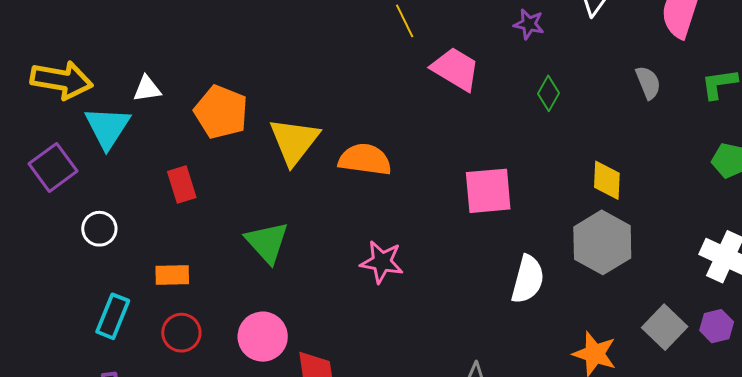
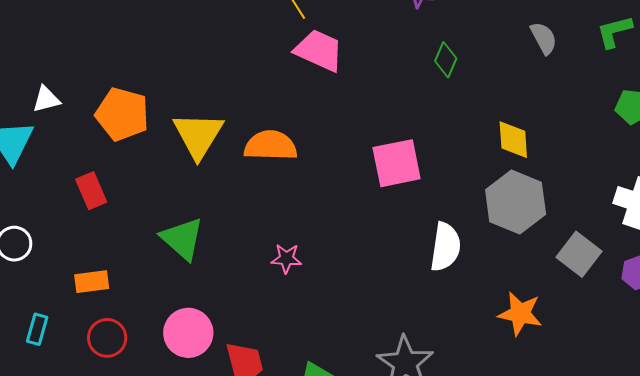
pink trapezoid: (456, 69) -> (319, 50), moved
pink star: (382, 262) -> (286, 259), moved, size x0.7
cyan rectangle: (113, 316) -> (37, 329), size x0.7
gray square: (665, 327) -> (579, 254), moved

